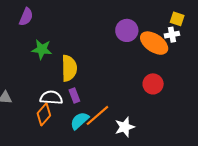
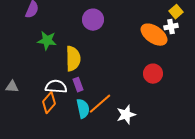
yellow square: (177, 19) -> (176, 12), turned 32
purple circle: (127, 30) -> (93, 20), moved
cyan semicircle: (80, 121) -> (83, 109), turned 120

